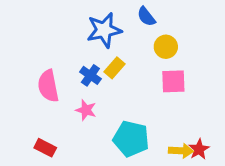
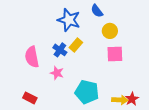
blue star: (104, 30) -> (69, 20), turned 30

